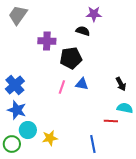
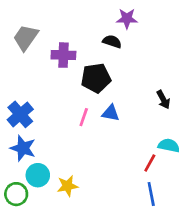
gray trapezoid: (18, 15) -> (26, 37), moved
black arrow: (121, 84) -> (163, 100), moved
red line: (111, 121) -> (150, 163), turned -64
blue line: (93, 144) -> (151, 194), moved

